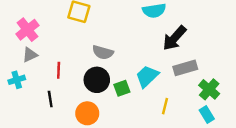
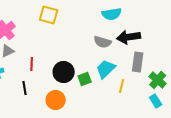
black arrow: (174, 38) -> (129, 37), turned 40
gray semicircle: (103, 52) -> (103, 42), moved
gray rectangle: (185, 68) -> (138, 62), turned -66
yellow line: (165, 106) -> (122, 86), moved

